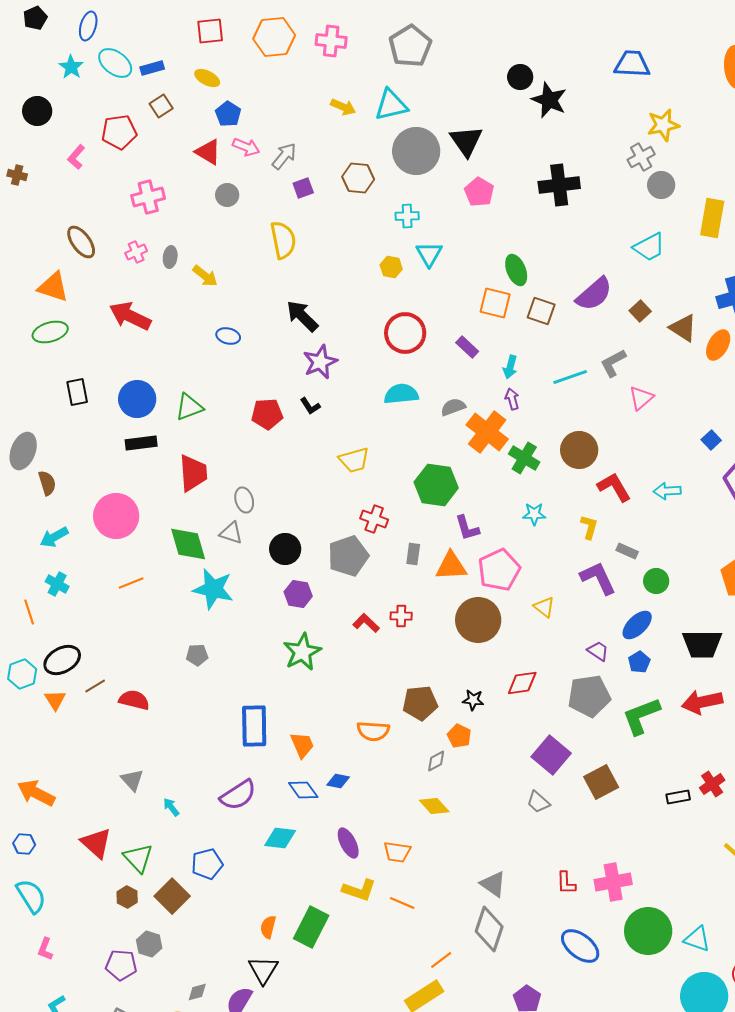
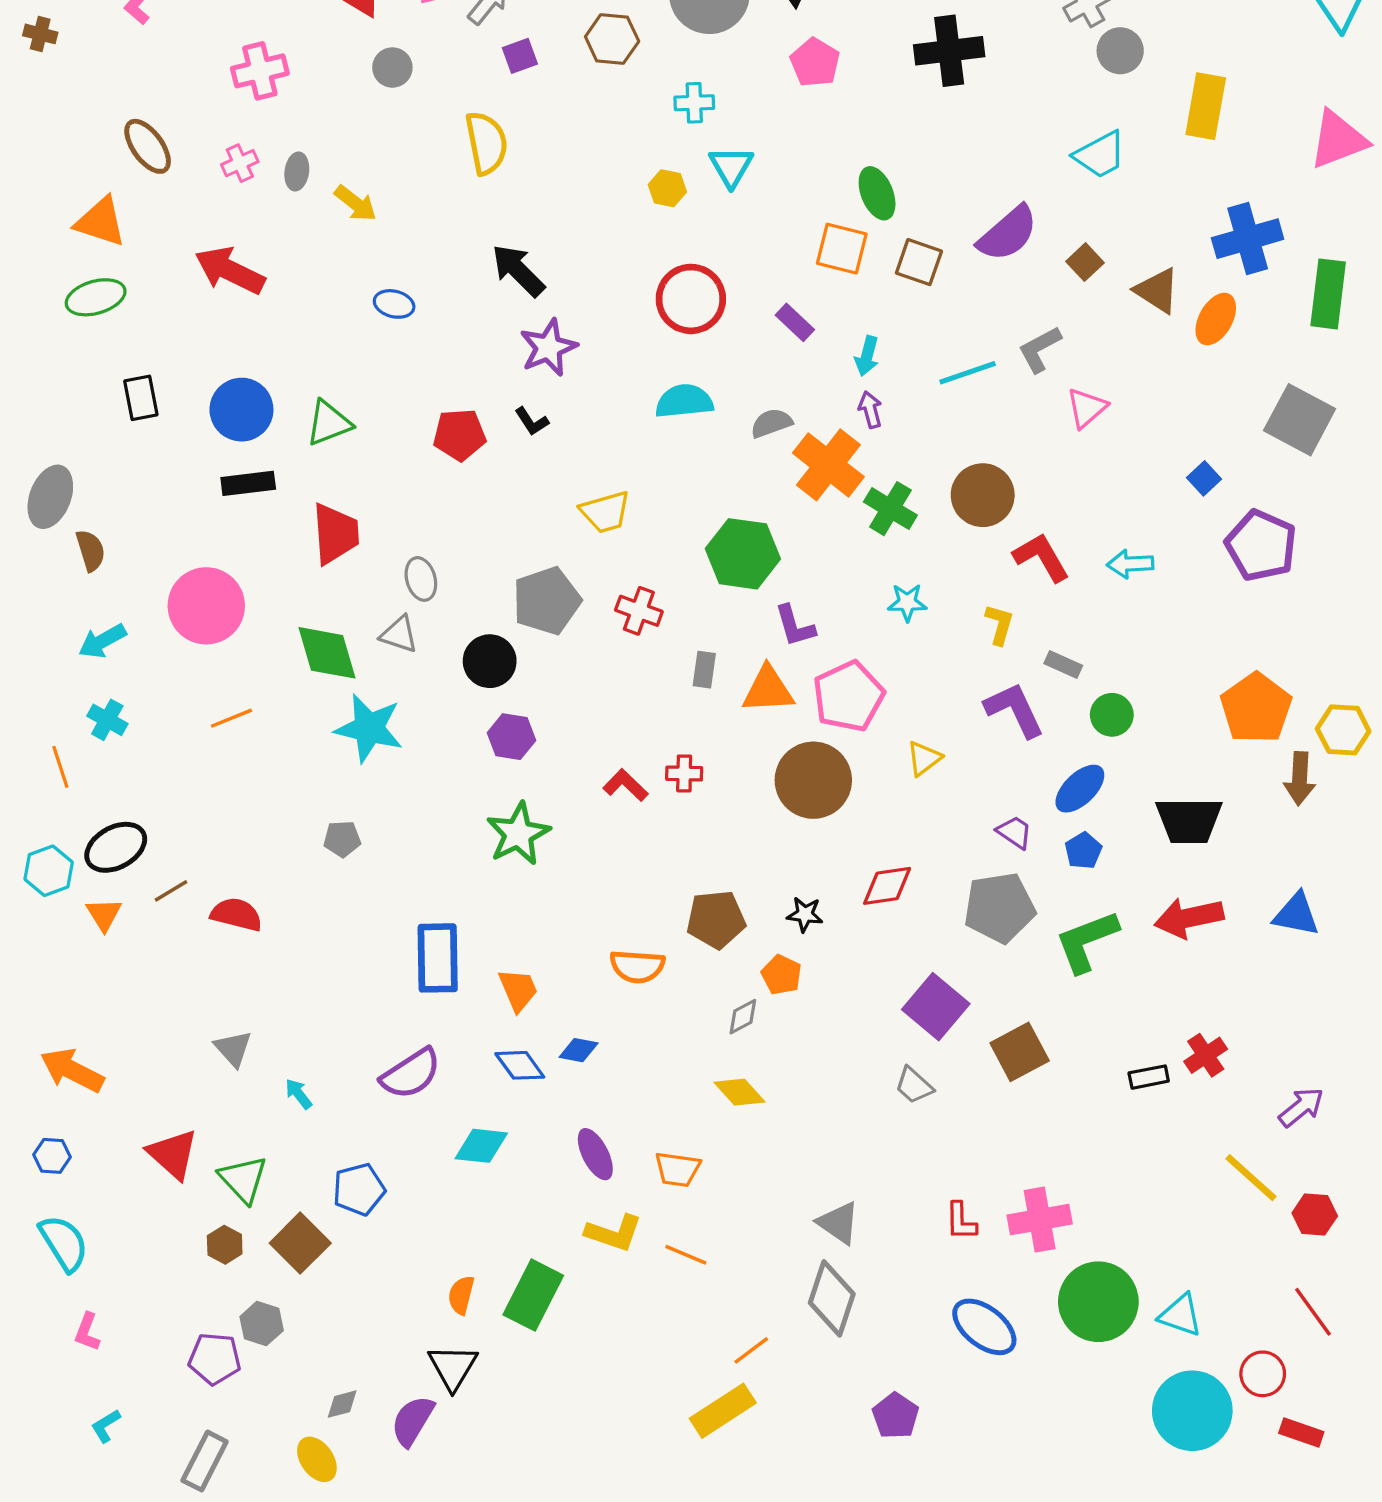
gray pentagon: (348, 556) -> (547, 601), moved
yellow triangle: (544, 607) -> (924, 758), turned 45

